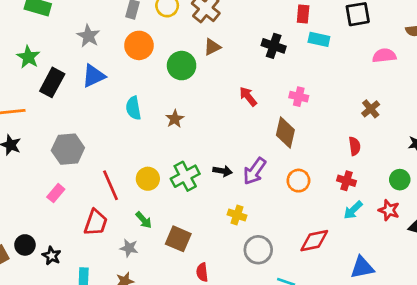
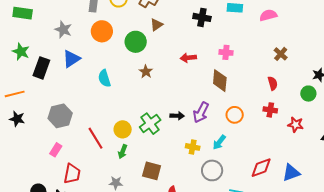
pink semicircle: (384, 56) -> (268, 15), moved
red arrow: (248, 96) -> (188, 58), turned -49
brown star: (175, 119) -> (146, 72), moved
green circle: (400, 180) -> (308, 94), moved
cyan arrow: (353, 210) -> (219, 142), moved
red star: (389, 210) -> (296, 125), moved
green arrow: (144, 220) -> (123, 152), moved, turned 72
red trapezoid: (96, 223) -> (72, 174), moved
red diamond: (314, 241) -> (261, 168), moved

